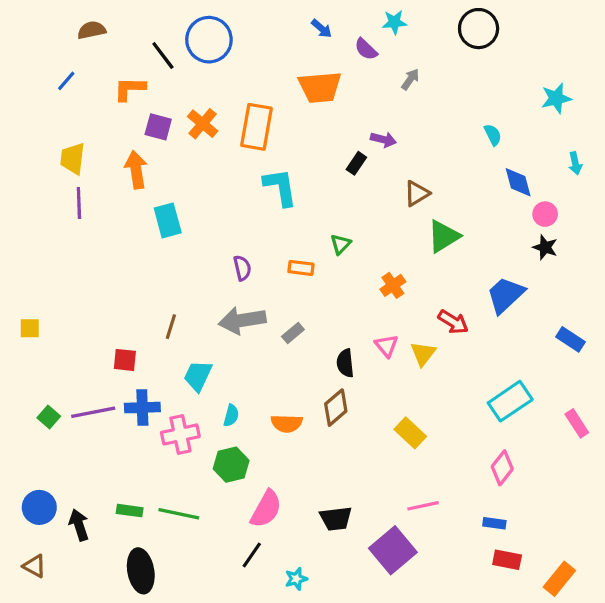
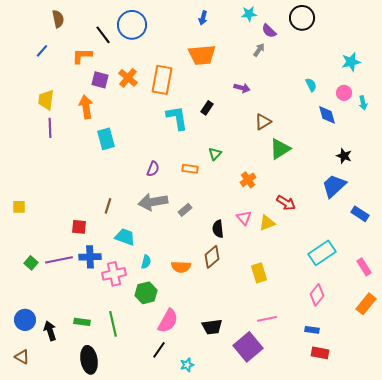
blue arrow: (322, 29) -> (203, 18), turned 64
brown semicircle: (92, 30) -> (58, 19), turned 90
purple semicircle: (366, 49) -> (269, 31), moved
black rectangle: (356, 163) -> (207, 108), moved
pink circle: (545, 214) -> (344, 93), moved
purple semicircle: (242, 268) -> (153, 169), turned 35
blue trapezoid: (505, 295) -> (334, 186), moved
yellow triangle: (423, 354) -> (267, 223), turned 30
cyan trapezoid: (198, 376) -> (125, 237), turned 85
yellow rectangle: (410, 433) -> (259, 273), turned 30
green line: (179, 514) -> (113, 324), turned 65
orange rectangle: (559, 579) -> (366, 304), moved

